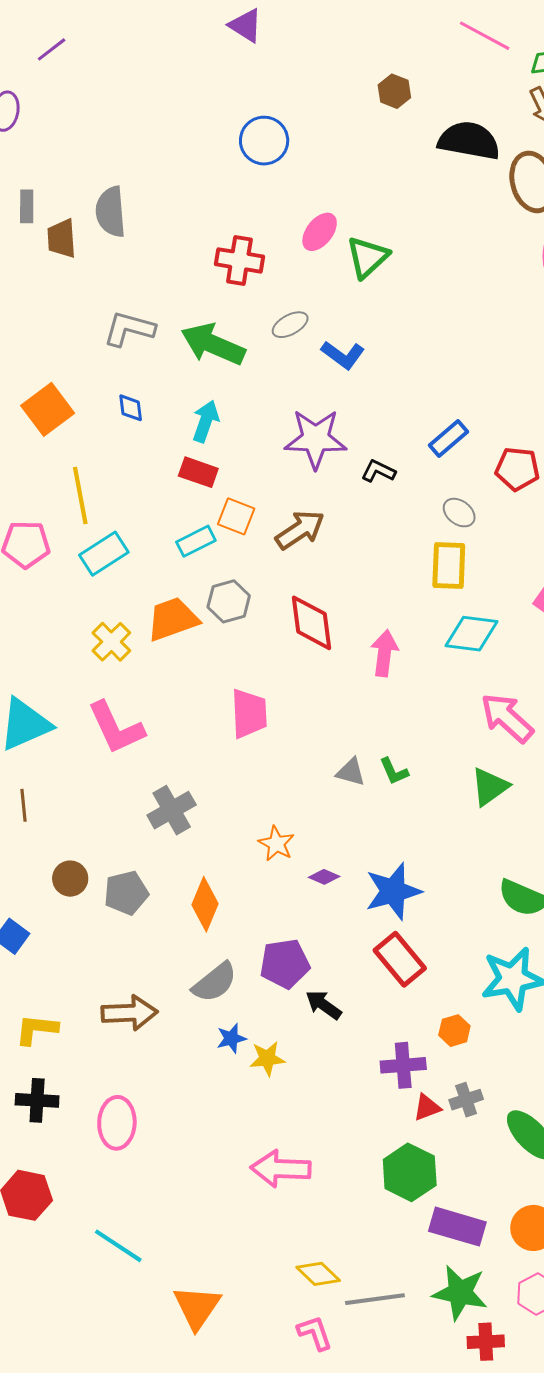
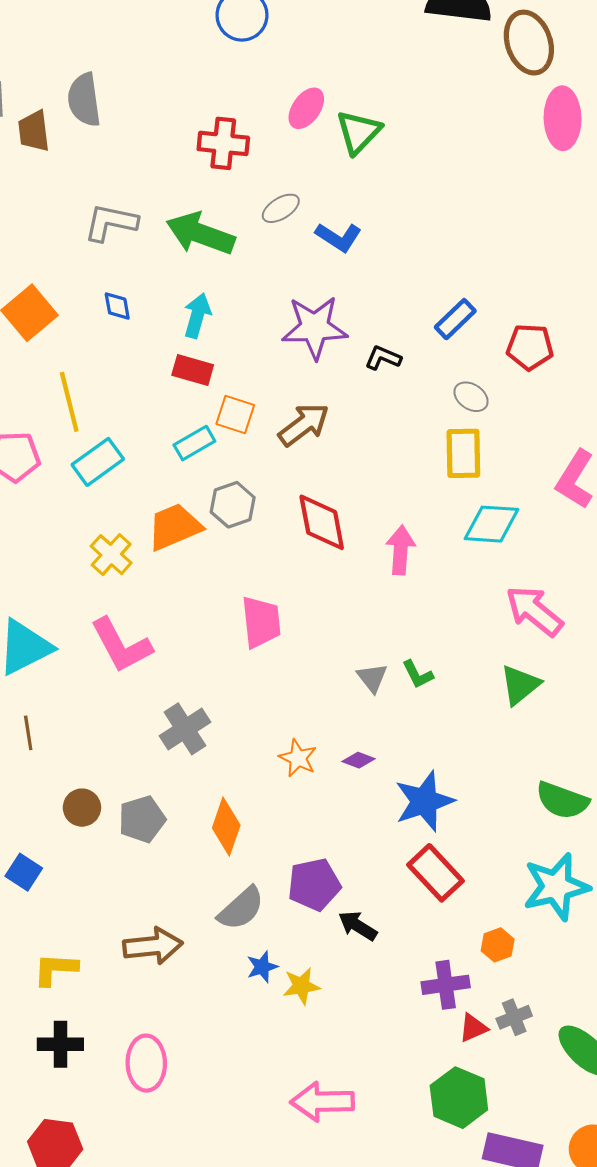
gray triangle: (351, 772) -> (372, 678), turned 40
purple diamond: (324, 877) -> (359, 760), moved

